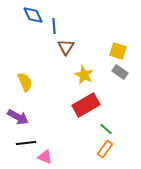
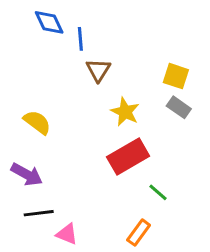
yellow semicircle: (25, 82) -> (37, 122), turned -30
orange rectangle: (105, 149) -> (139, 233), moved

